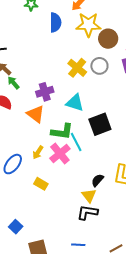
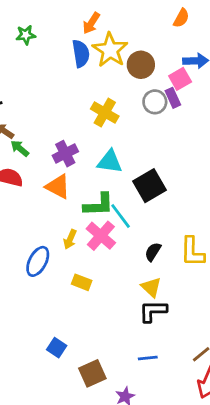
blue semicircle: (55, 22) -> (81, 54), moved
yellow star: (88, 25) -> (110, 50), turned -30
gray circle: (99, 66) -> (155, 102), moved
black semicircle: (98, 180) -> (153, 252), moved

